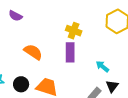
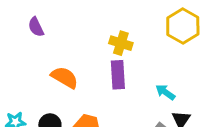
purple semicircle: (15, 16) -> (36, 27), turned 40

